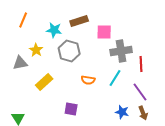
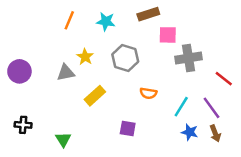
brown rectangle: (79, 21) -> (148, 14), moved
cyan star: (54, 30) -> (106, 22), moved
red line: (141, 64) -> (224, 79), moved, turned -49
cyan line: (115, 78) -> (181, 107), moved

